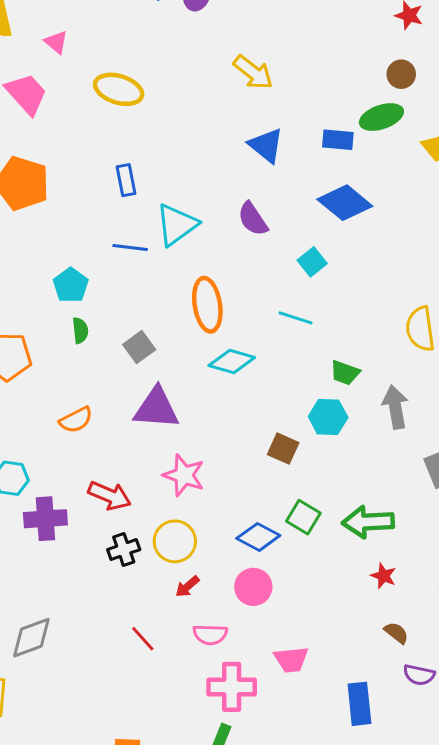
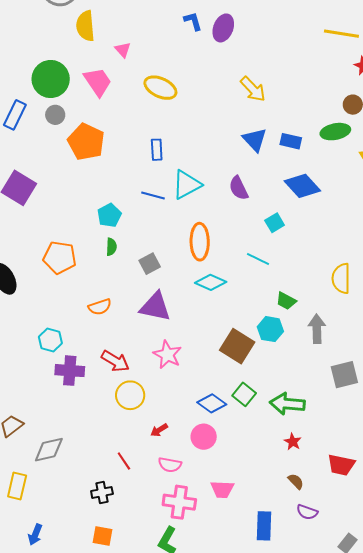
blue rectangle: (338, 140) -> (291, 141), moved
brown square: (283, 449) -> (237, 346), size x1.6
yellow circle: (175, 541) -> (130, 395), moved
black cross: (124, 550) -> (102, 493), moved

